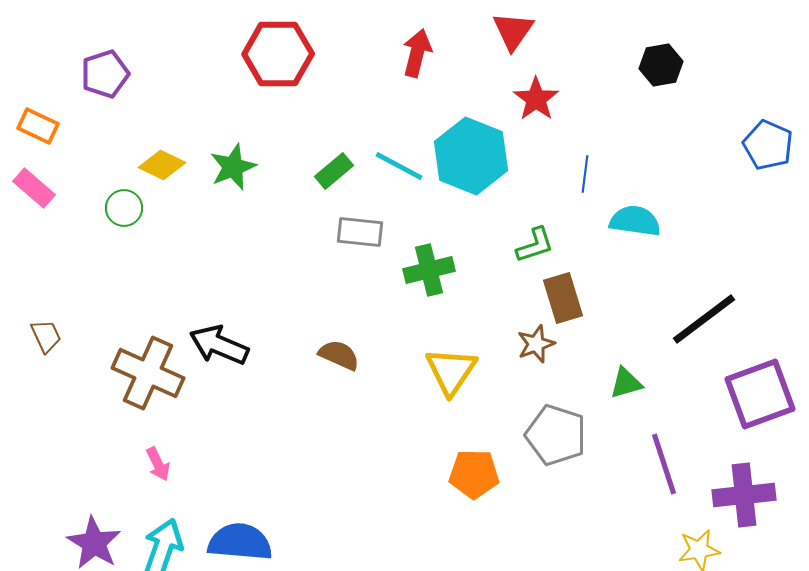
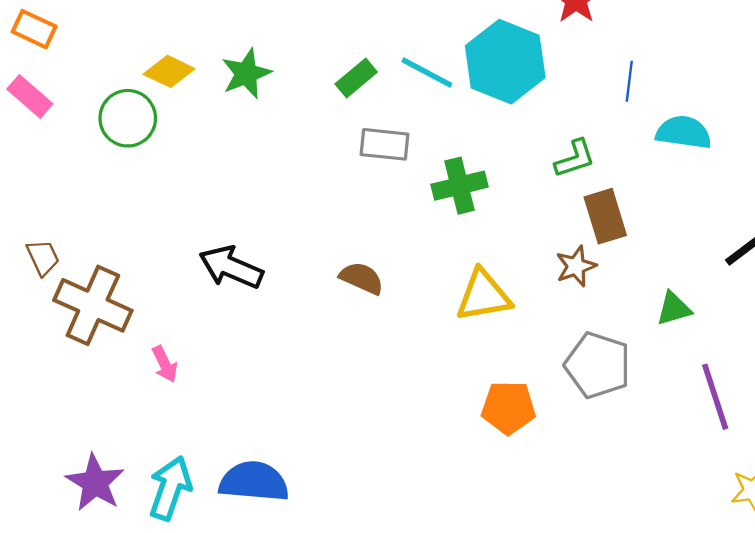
green circle: (124, 208) -> (128, 118), size x1.4
yellow triangle: (451, 371) -> (483, 296), turned 46
brown cross: (148, 373) -> (93, 305), moved
pink arrow: (158, 464) -> (165, 364), moved

